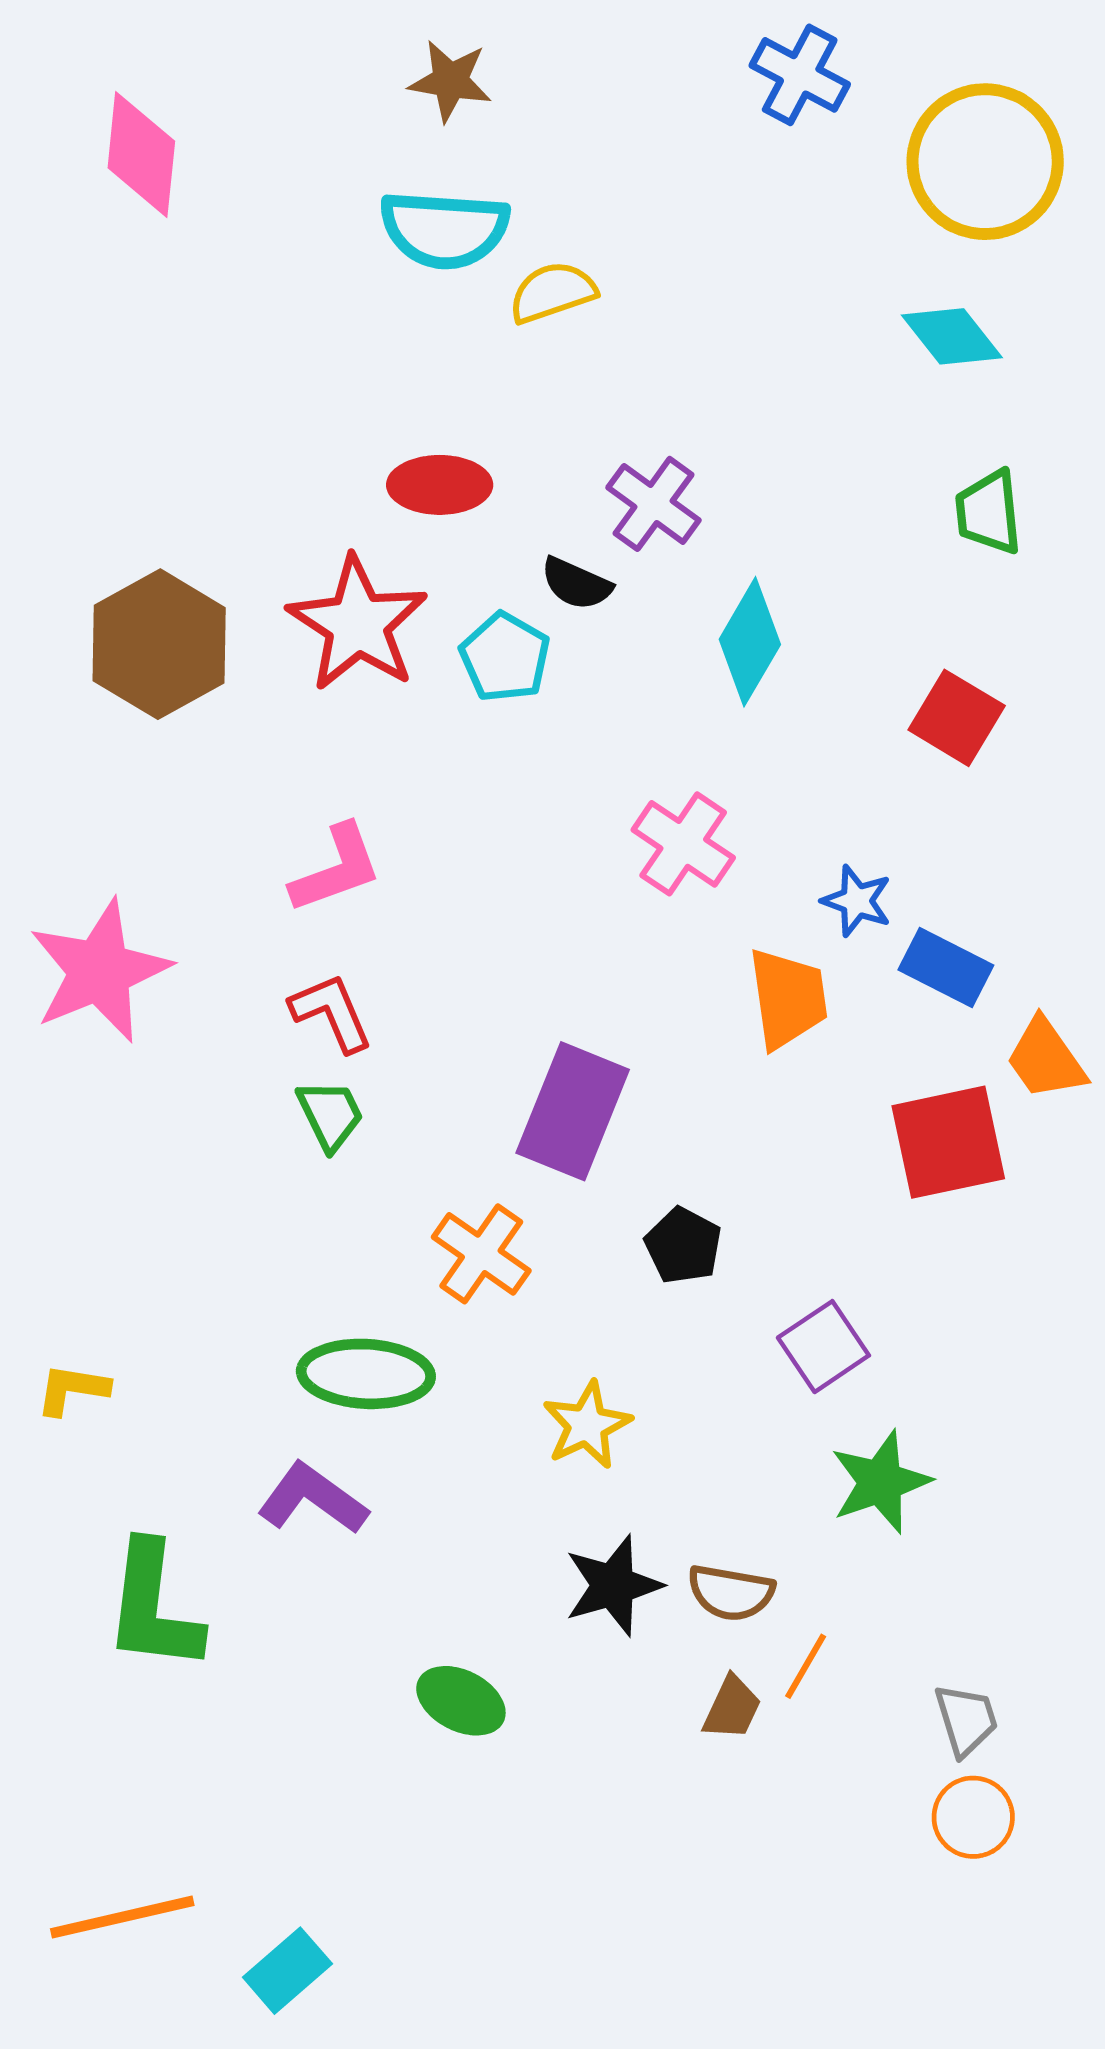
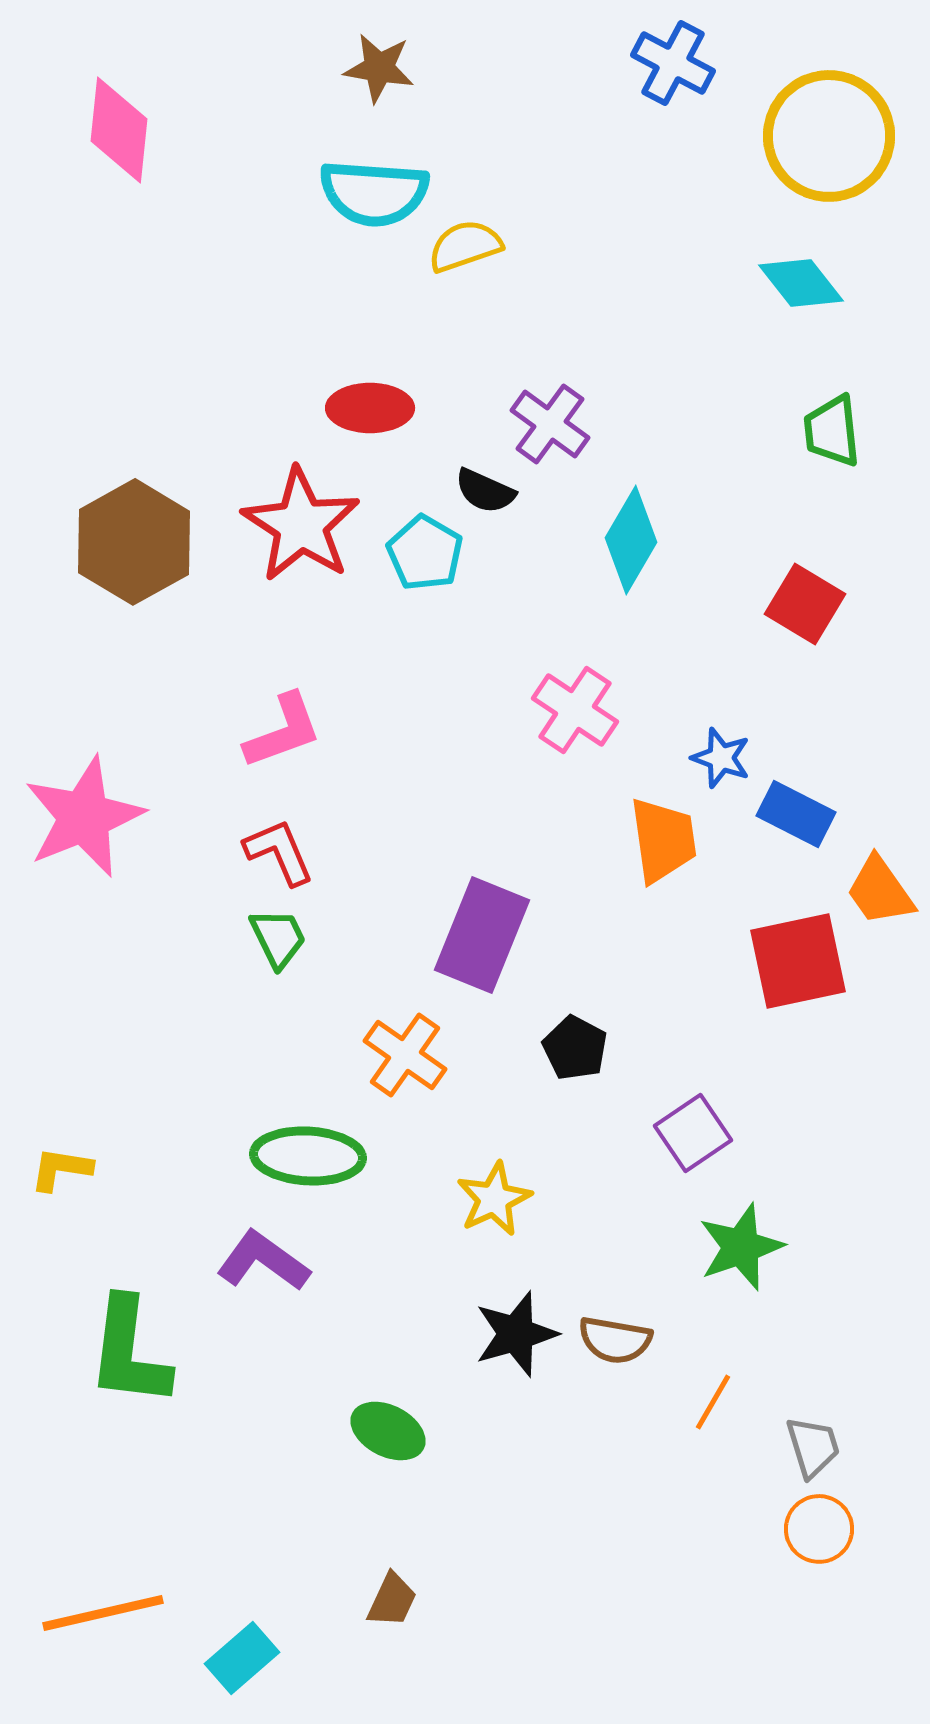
orange line: (806, 1666) -> (713, 1402), moved
brown trapezoid: (732, 1708) -> (392, 1600), moved

